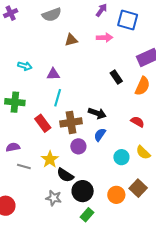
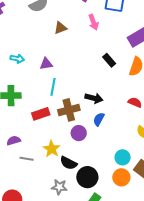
pink arrow: (105, 38) -> (93, 22), turned 77
red rectangle: (43, 123) -> (41, 114), turned -66
cyan circle: (121, 157) -> (123, 157), moved

